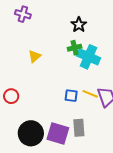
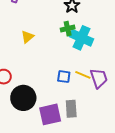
black circle: (31, 133) -> (23, 98), moved
purple square: (58, 134) -> (50, 114), turned -30

